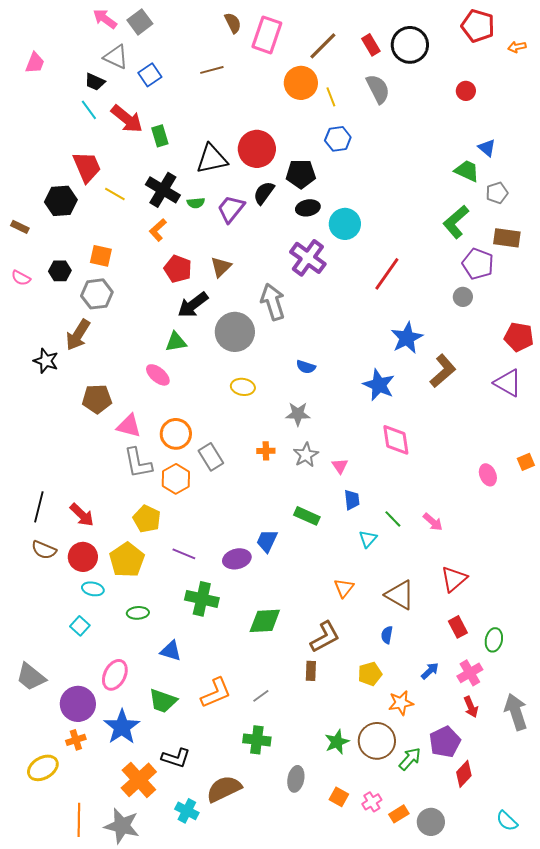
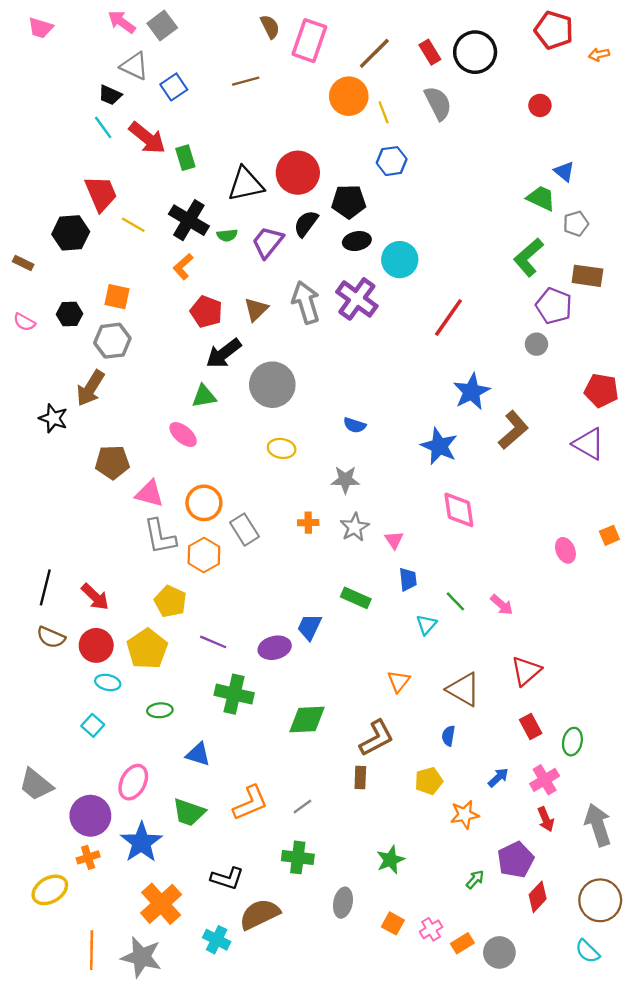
pink trapezoid: (35, 63) -> (41, 28), moved, turned 85
gray arrow: (273, 302) -> (306, 302), moved
brown circle: (377, 741) -> (600, 900), moved
black L-shape: (176, 758) -> (227, 878), moved
green arrow: (410, 759) -> (475, 879), size x0.7

